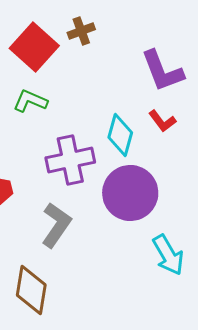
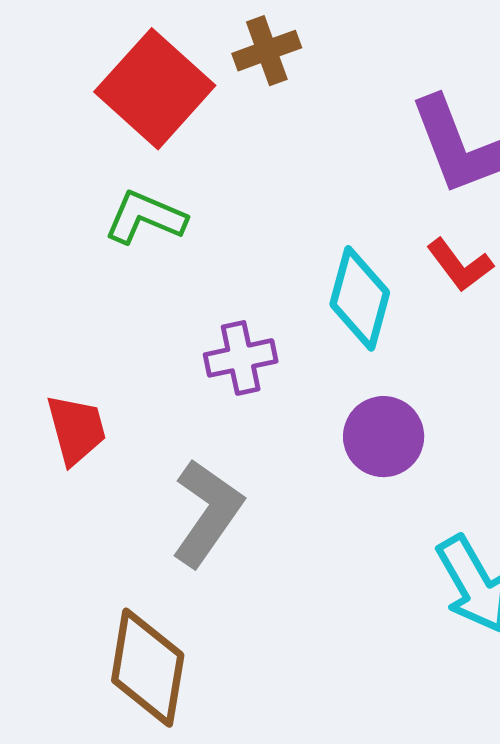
purple cross: (70, 160) -> (241, 358), size x0.6
purple circle: (130, 193) -> (384, 437), size x0.6

